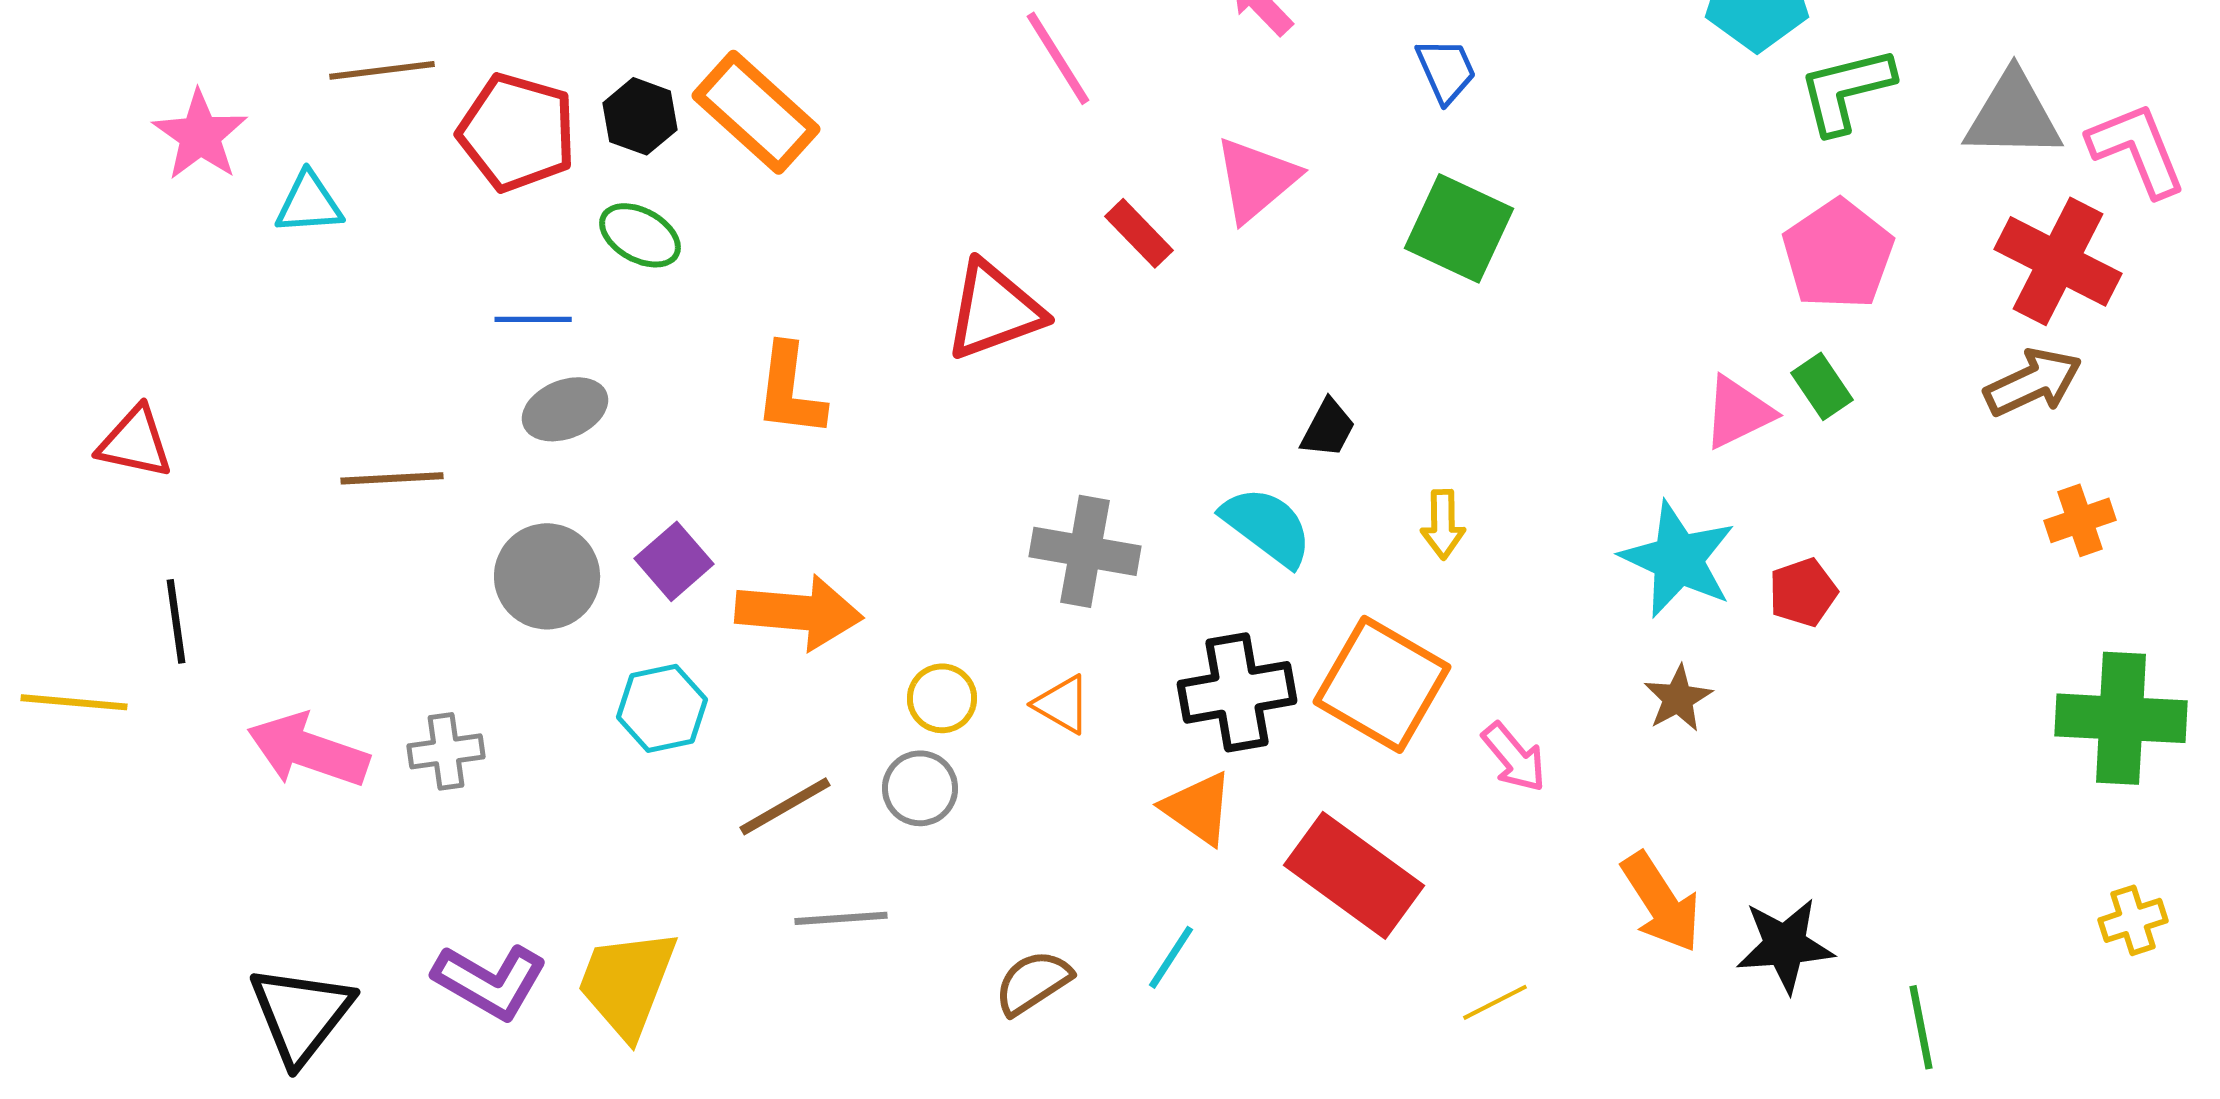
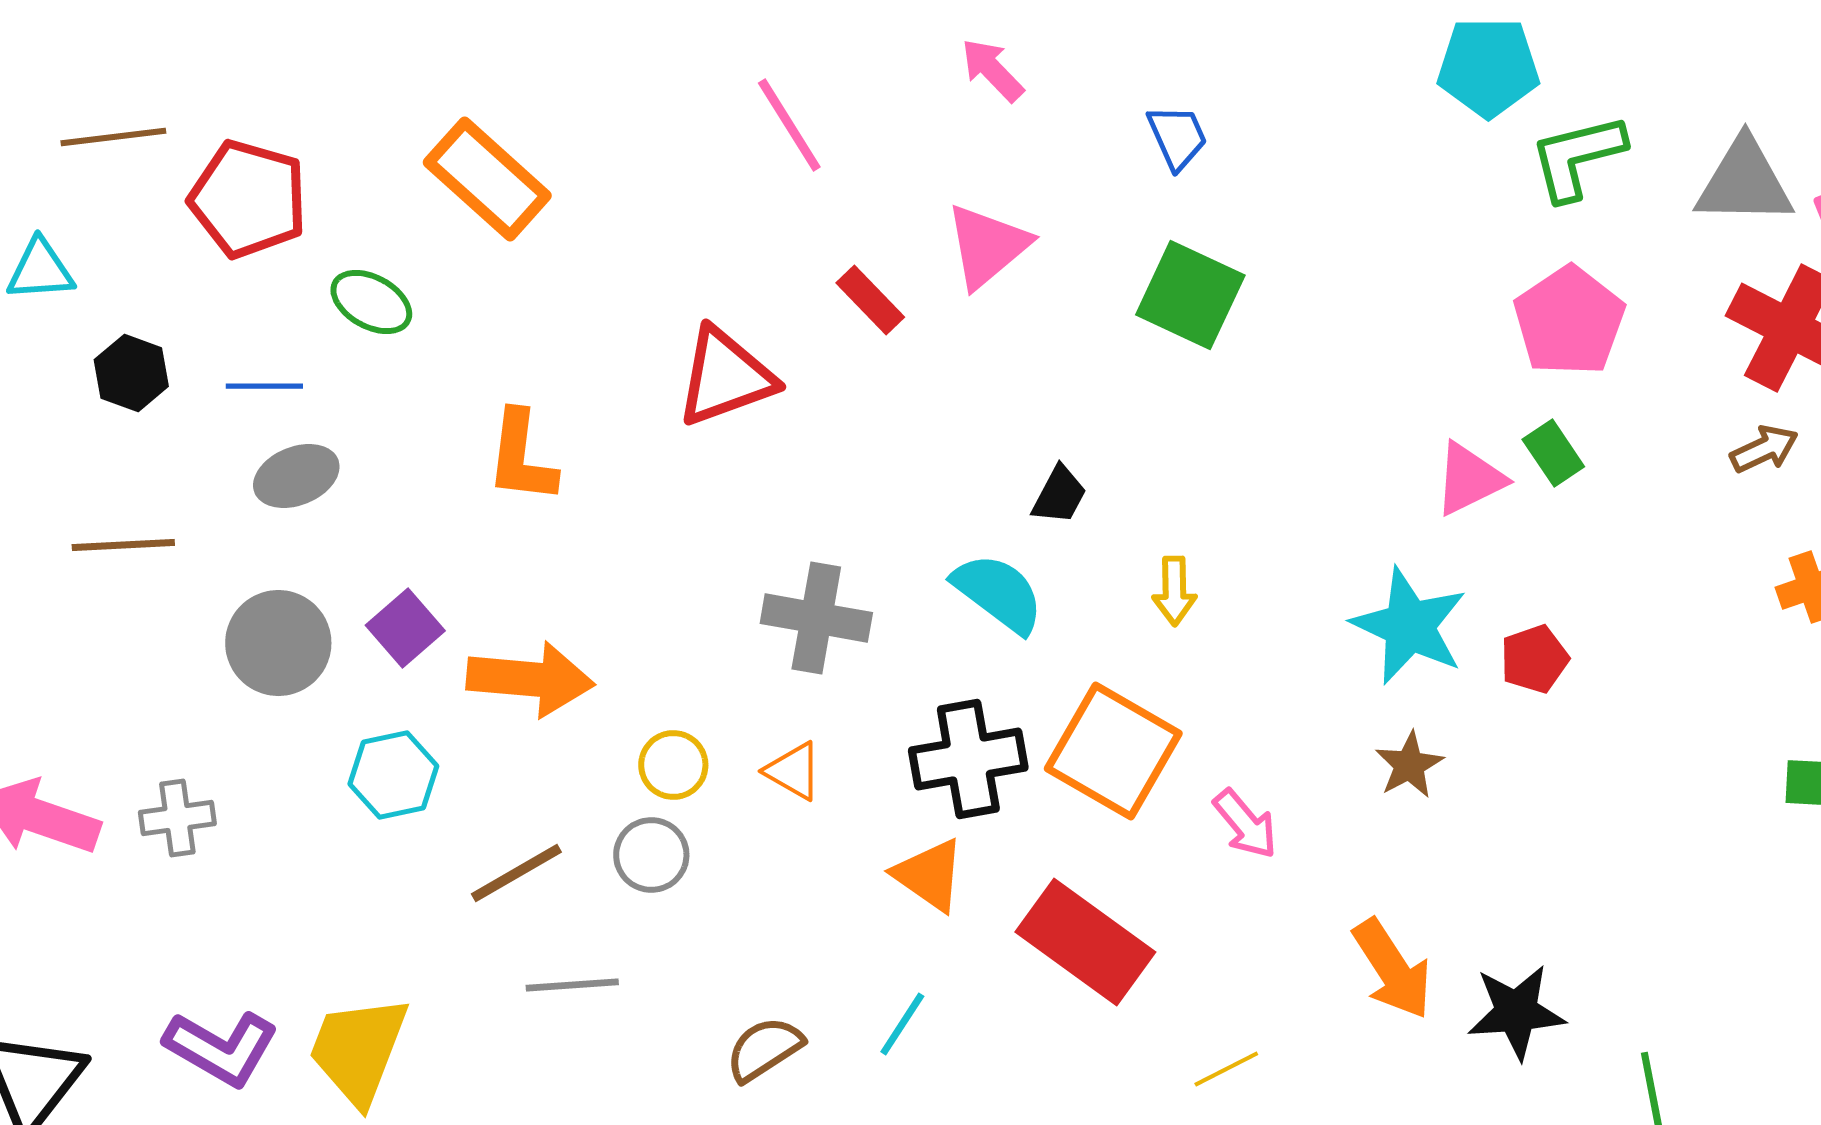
black hexagon: (640, 116) -> (131, 373), moved
brown arrow: (2033, 382) -> (1764, 449), size x0.7

